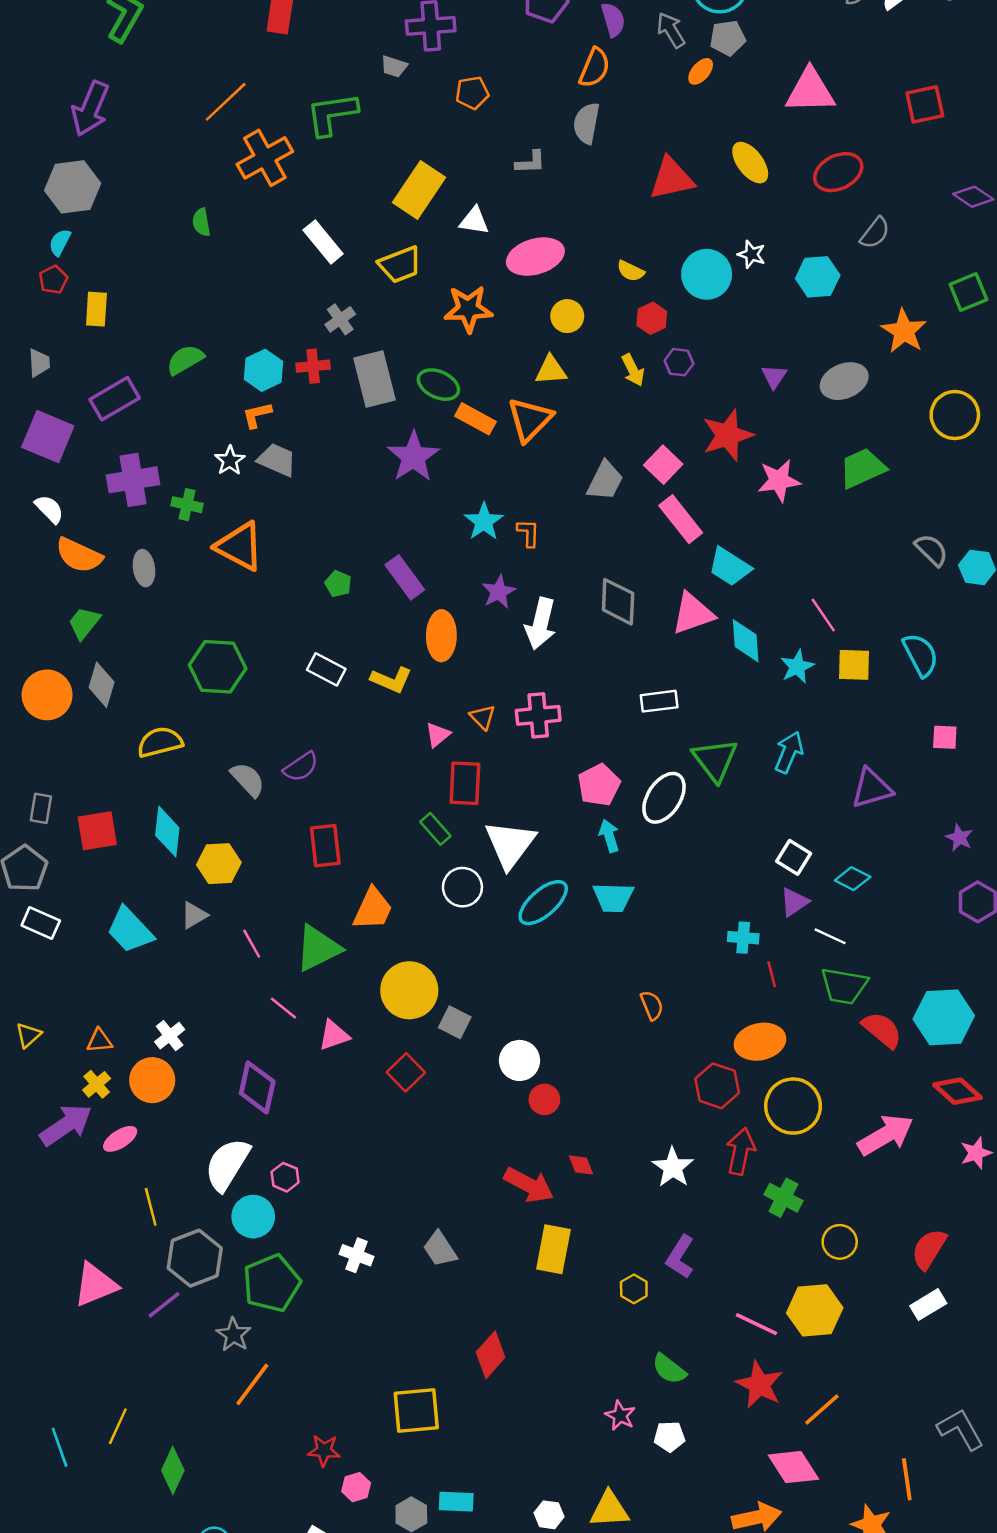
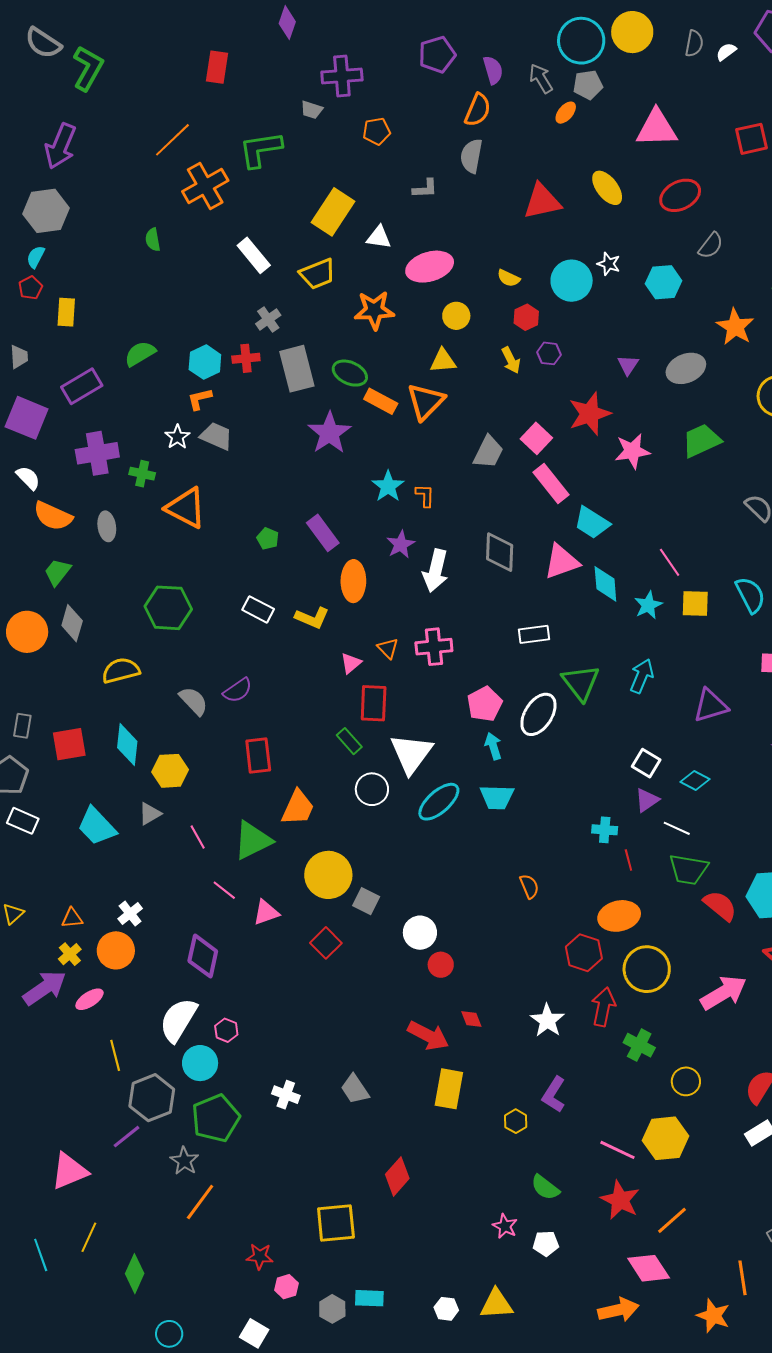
pink triangle: (95, 1285) -> (69, 1171), moved

